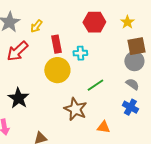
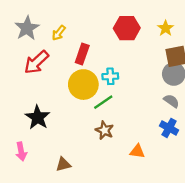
red rectangle: (56, 44) -> (82, 54), turned 30
cyan cross: (80, 53) -> (110, 76), moved
green line: (95, 85) -> (103, 102), moved
brown star: (75, 109) -> (104, 130), size x0.7

